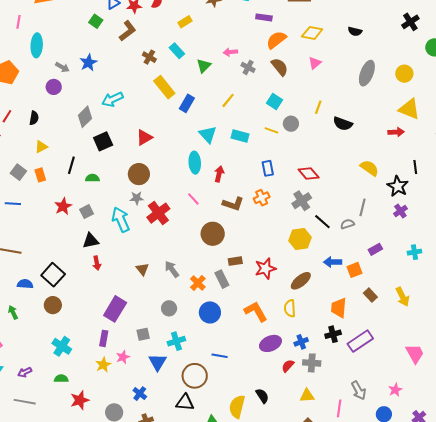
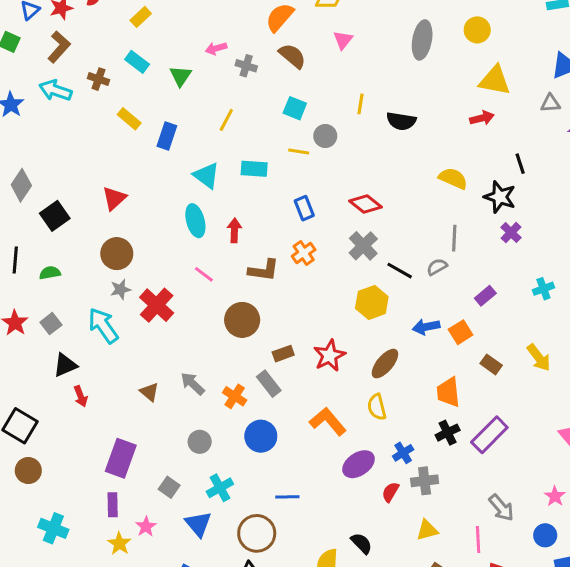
yellow rectangle: (164, 87) -> (129, 119), size x0.7
cyan arrow: (112, 99) -> (55, 90), moved, turned 55
gray square: (143, 334) -> (169, 487), turned -32

